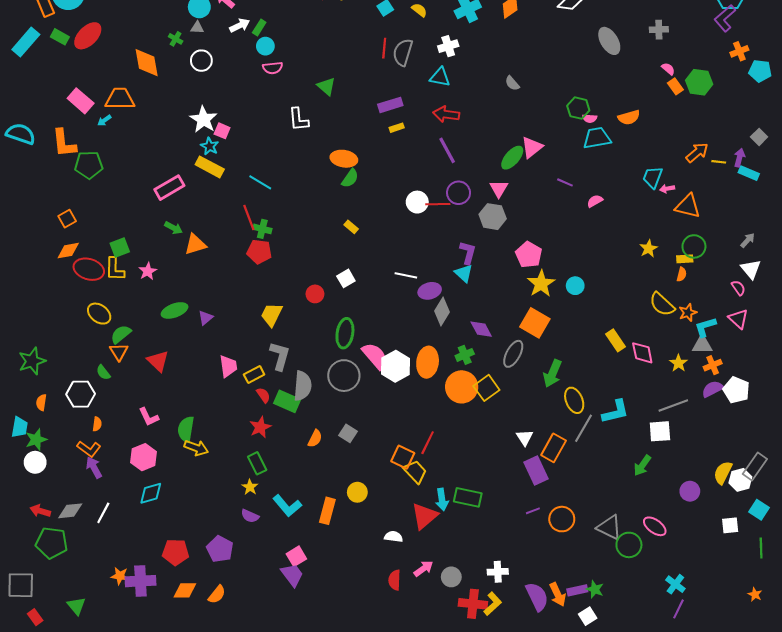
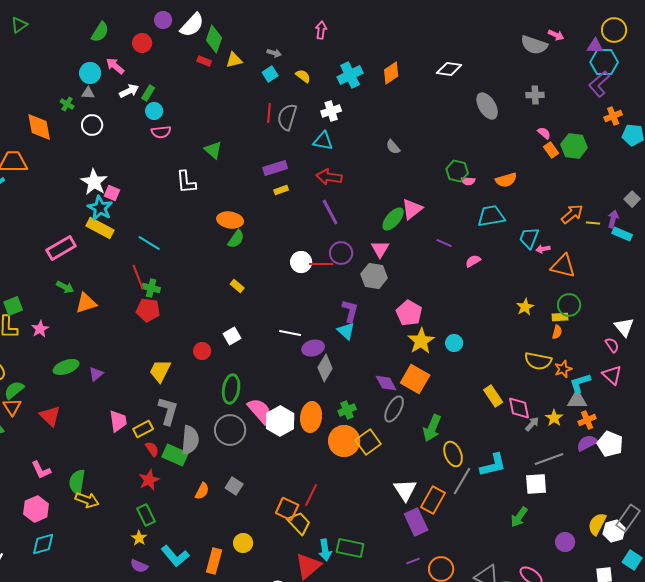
cyan trapezoid: (597, 138) -> (491, 216), moved
cyan star: (210, 146) -> (100, 208), size x1.4
gray arrow: (748, 240) -> (532, 424), moved
yellow semicircle: (662, 304) -> (538, 361), turned -32
purple diamond: (481, 329) -> (386, 383), moved
white triangle: (525, 438) -> (405, 490), size x1.4

